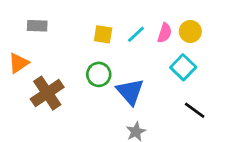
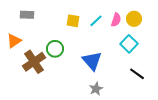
green circle: (99, 74) -> (55, 49), moved

